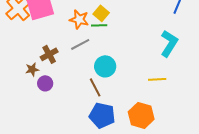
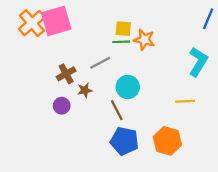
yellow square: (101, 13) -> (123, 29), turned -35
orange star: (79, 19) -> (144, 40), moved
brown star: (32, 69) -> (85, 90), moved

